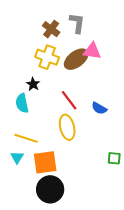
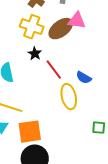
black star: (33, 84) -> (35, 54), moved
yellow ellipse: (67, 127) -> (69, 97), moved

